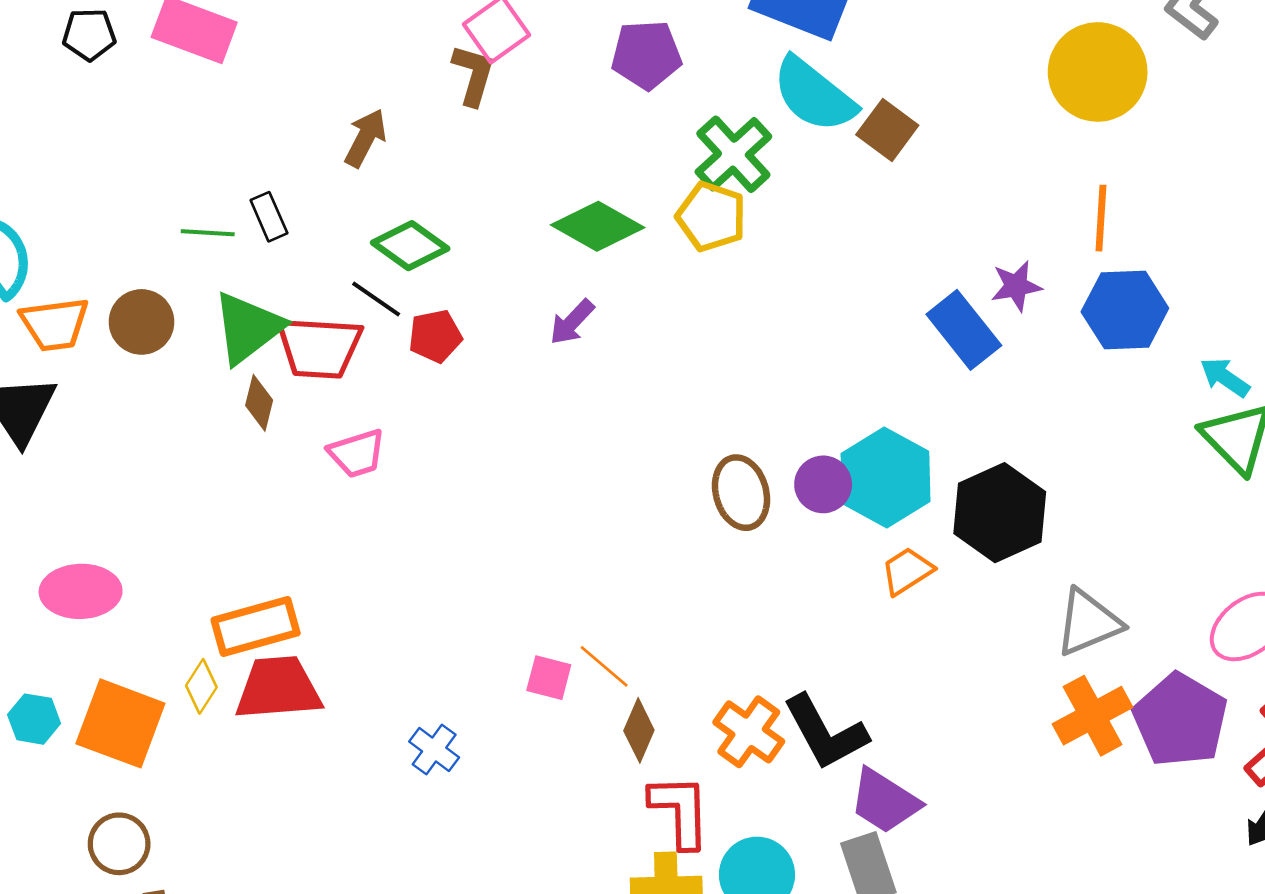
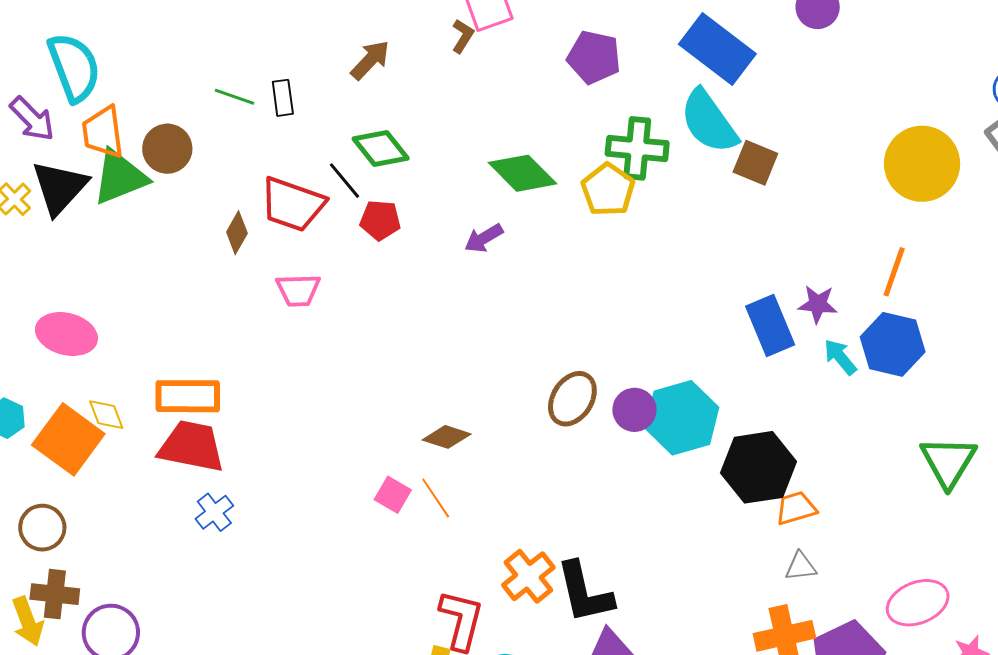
brown L-shape: (473, 75) -> (463, 36), size x0.7
brown square: (887, 130) -> (755, 163), turned -30
green cross: (733, 154) -> (637, 148), turned 32
orange trapezoid: (55, 324) -> (103, 132), turned 74
green triangle: (248, 328) -> (120, 177), moved
cyan arrow: (1225, 377) -> (840, 357), moved
brown ellipse: (741, 493) -> (572, 399), turned 32
orange trapezoid: (907, 571) -> (796, 508), moved
gray triangle: (1088, 622) -> (801, 566), size x0.6
yellow diamond: (201, 686) -> (106, 415), moved, turned -69
brown diamond: (639, 730) -> (447, 437), moved, turned 69
blue cross: (434, 750) -> (214, 512), moved

